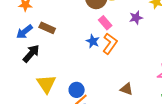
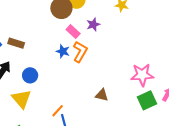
purple star: (136, 18) -> (93, 24), moved
blue circle: (77, 90) -> (30, 75), moved

